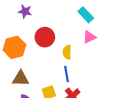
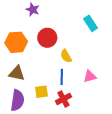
pink triangle: (89, 37) -> (90, 76), moved
yellow semicircle: (67, 52) -> (66, 56), turned -40

